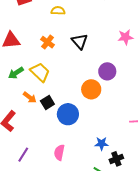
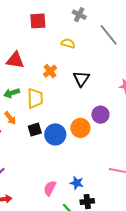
yellow trapezoid: (40, 72) -> (35, 98), turned 30
orange arrow: (30, 97) -> (10, 118), moved
blue circle: (68, 114) -> (55, 134), moved
pink semicircle: (59, 152) -> (50, 188), moved

